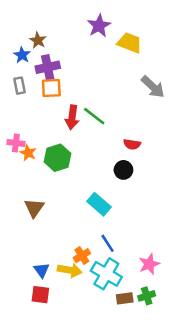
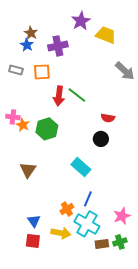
blue star: (22, 55) -> (27, 45), moved
purple cross: (48, 67) -> (58, 46), moved
gray rectangle: (20, 86) -> (16, 70), turned -64
blue line: (108, 243) -> (88, 199), turned 56
yellow arrow: (70, 270) -> (61, 233), moved

